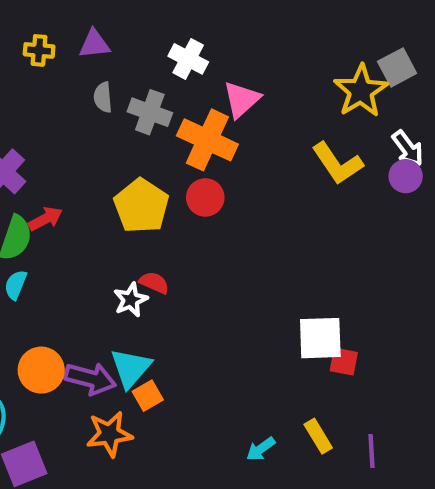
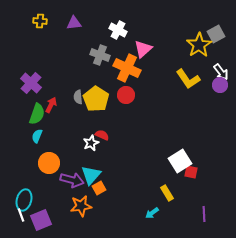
yellow cross: (39, 50) -> (40, 21), moved
gray semicircle: (103, 97) -> (78, 97), moved
red arrow: (45, 219) -> (51, 105), turned -35
white square: (320, 338) -> (180, 161), turned -30
orange circle: (41, 370) -> (49, 163), moved
yellow rectangle: (318, 436) -> (167, 193), moved

